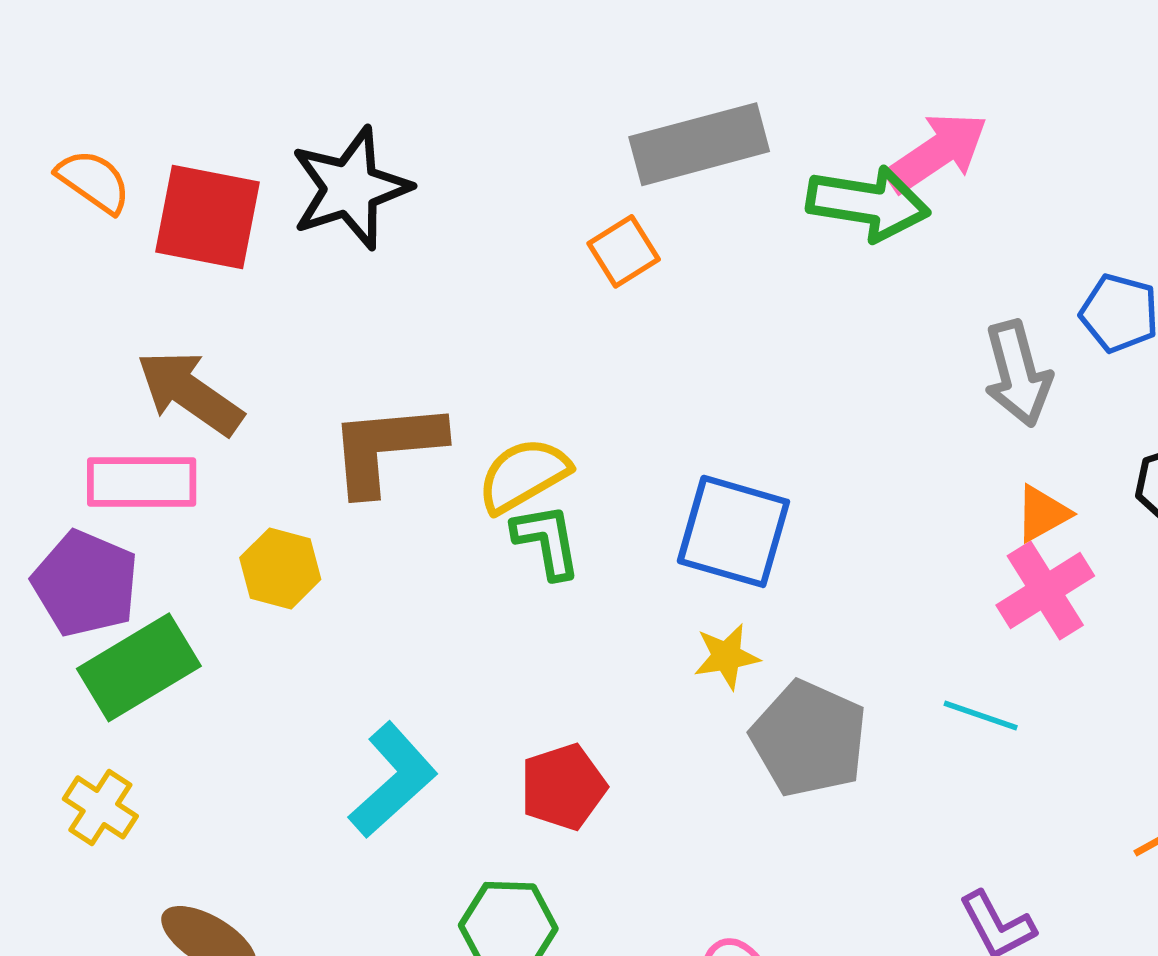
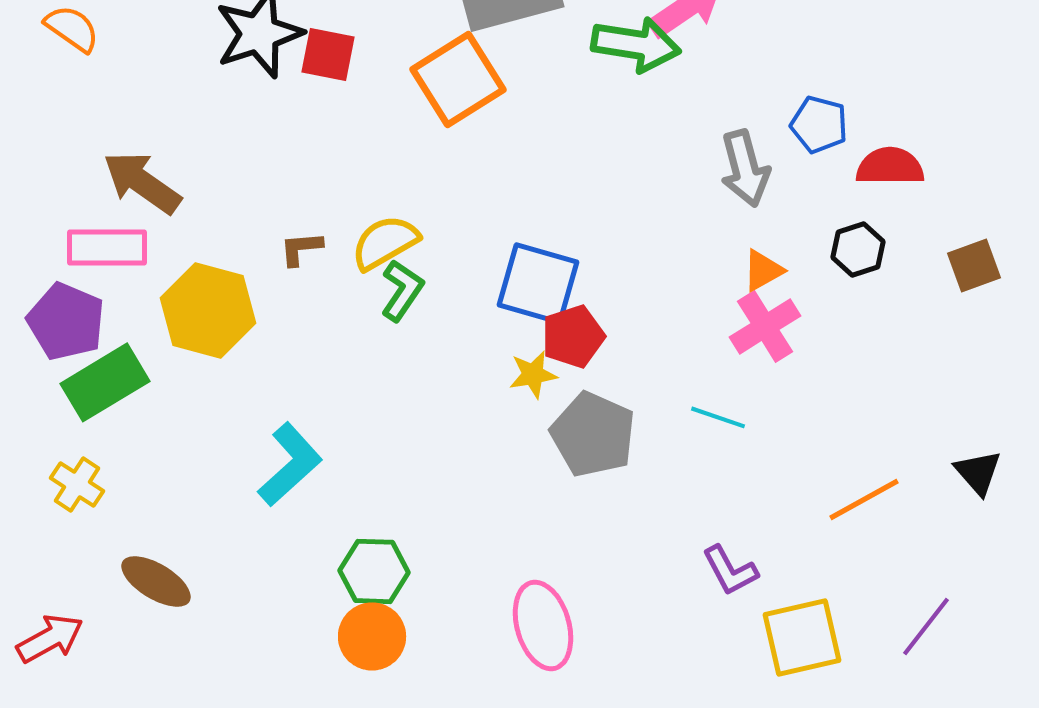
red square: (208, 217) -> (328, 54), moved, size x0.7
orange square: (624, 251) -> (458, 79), size x1.8
brown L-shape: (386, 448) -> (301, 248), moved, size x0.5
green L-shape: (547, 541) -> (402, 290), turned 44
yellow hexagon: (280, 569) -> (208, 310), size x1.6
red pentagon: (563, 787) -> (573, 336), moved

